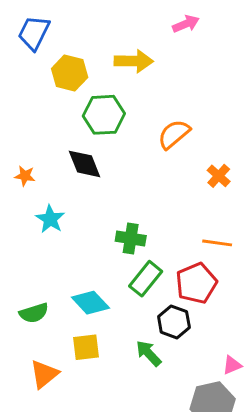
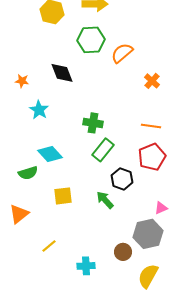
green hexagon: (104, 115) -> (91, 40), moved
red pentagon: (196, 283) -> (152, 157), moved
cyan diamond: (90, 303) -> (50, 154), moved
orange triangle: (44, 374) -> (19, 214), moved

